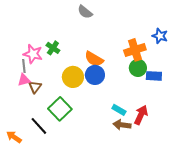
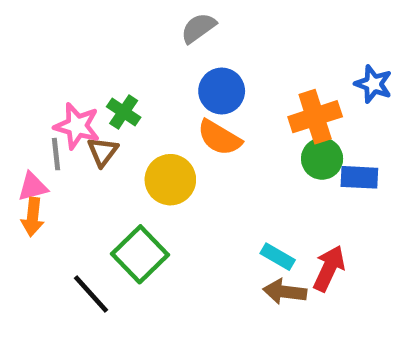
gray semicircle: (85, 12) -> (198, 28), turned 105
blue circle: (95, 75) -> (222, 91), moved
pink triangle: (24, 80) -> (33, 187), moved
brown triangle: (35, 87) -> (103, 152), moved
orange arrow: (14, 137) -> (33, 217), moved, turned -119

